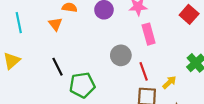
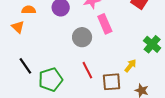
gray circle: (121, 55) -> (82, 37), moved
red line: (144, 71) -> (87, 70), moved

